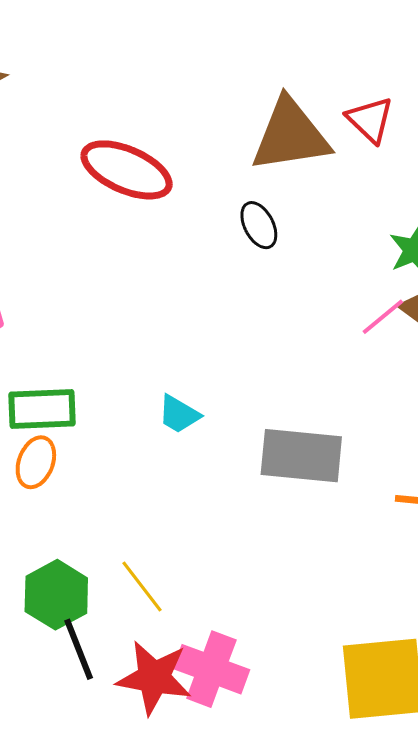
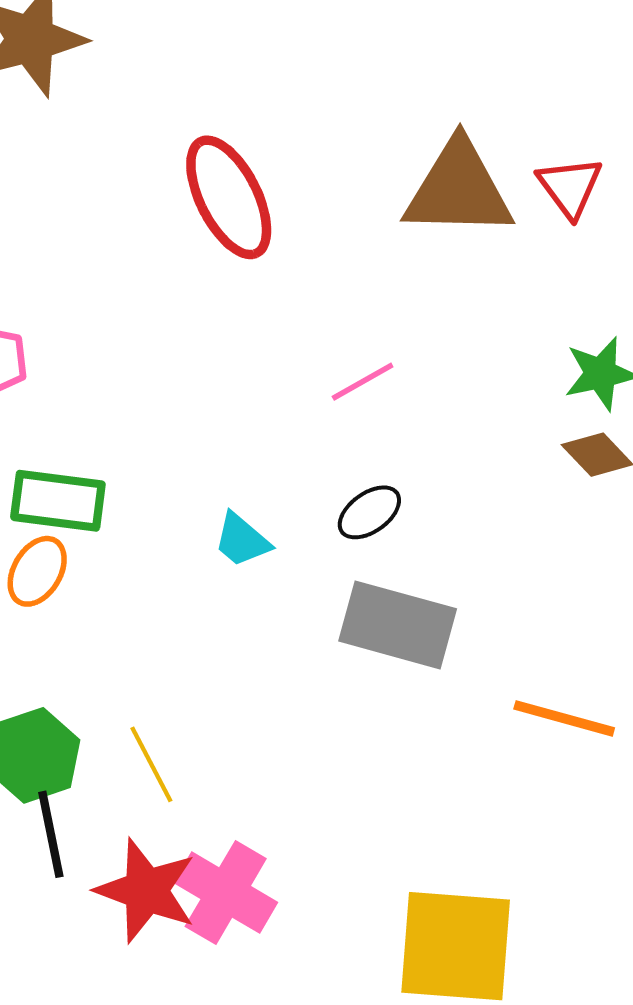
red ellipse: (127, 170) -> (229, 197), turned 30
black ellipse: (259, 225) -> (369, 512), moved, turned 72
pink line: (383, 317) -> (363, 382), moved

